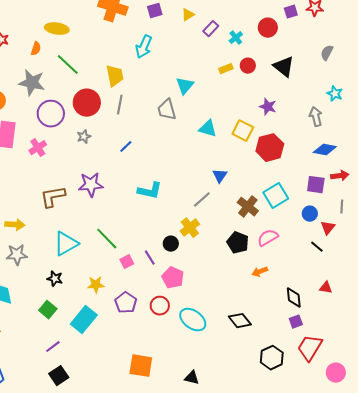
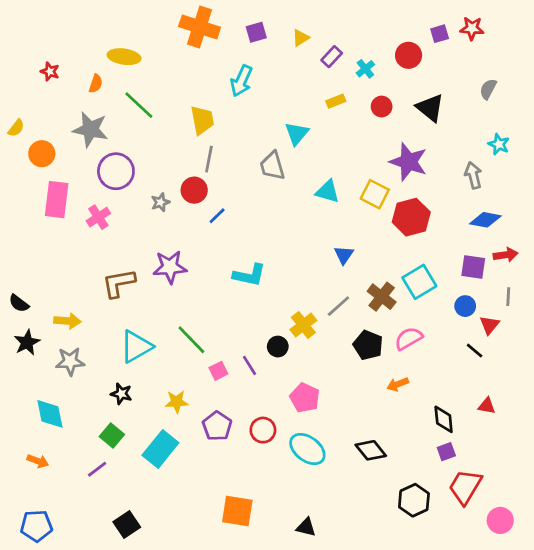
yellow rectangle: (226, 69) -> (336, 101), moved
red circle: (87, 103) -> (194, 190), moved, size x0.7
purple star: (268, 107) -> (409, 162), size x1.6
gray line: (202, 200) -> (338, 306), moved
pink pentagon: (173, 278) -> (305, 398), moved
purple line: (53, 347) -> (97, 469), moved

